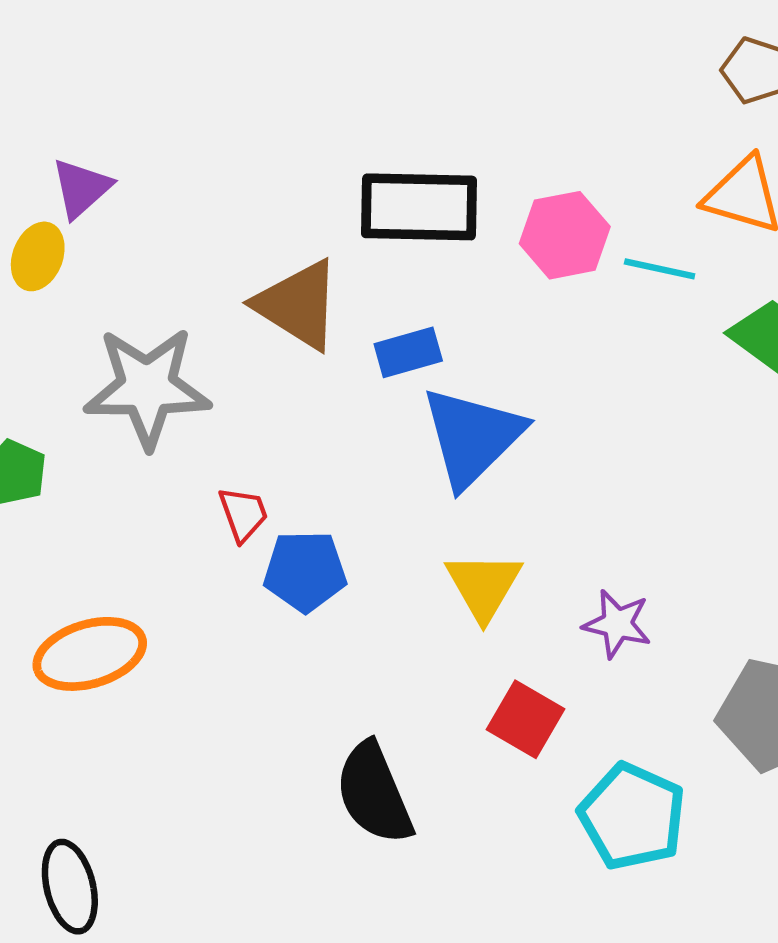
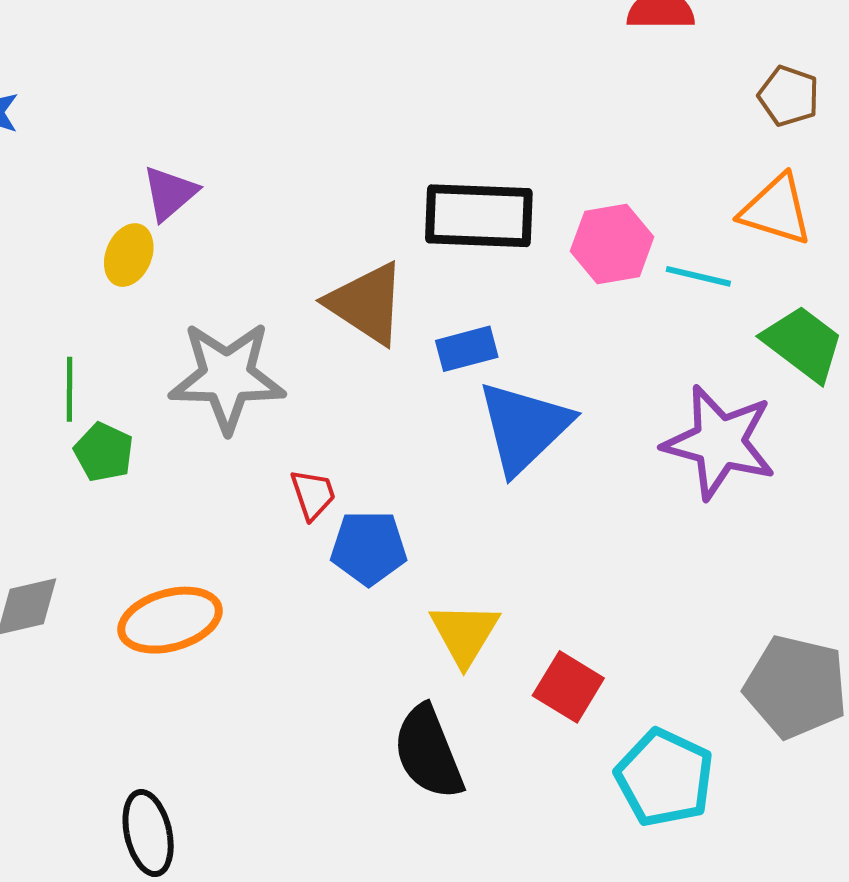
yellow triangle: (484, 586) -> (465, 634), moved
purple star: (617, 624) -> (719, 442), moved, size x1.8

